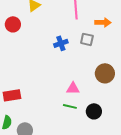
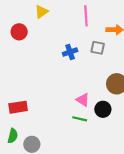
pink triangle: (73, 88) -> (83, 100), turned 32
black circle: (94, 111) -> (103, 109), moved

